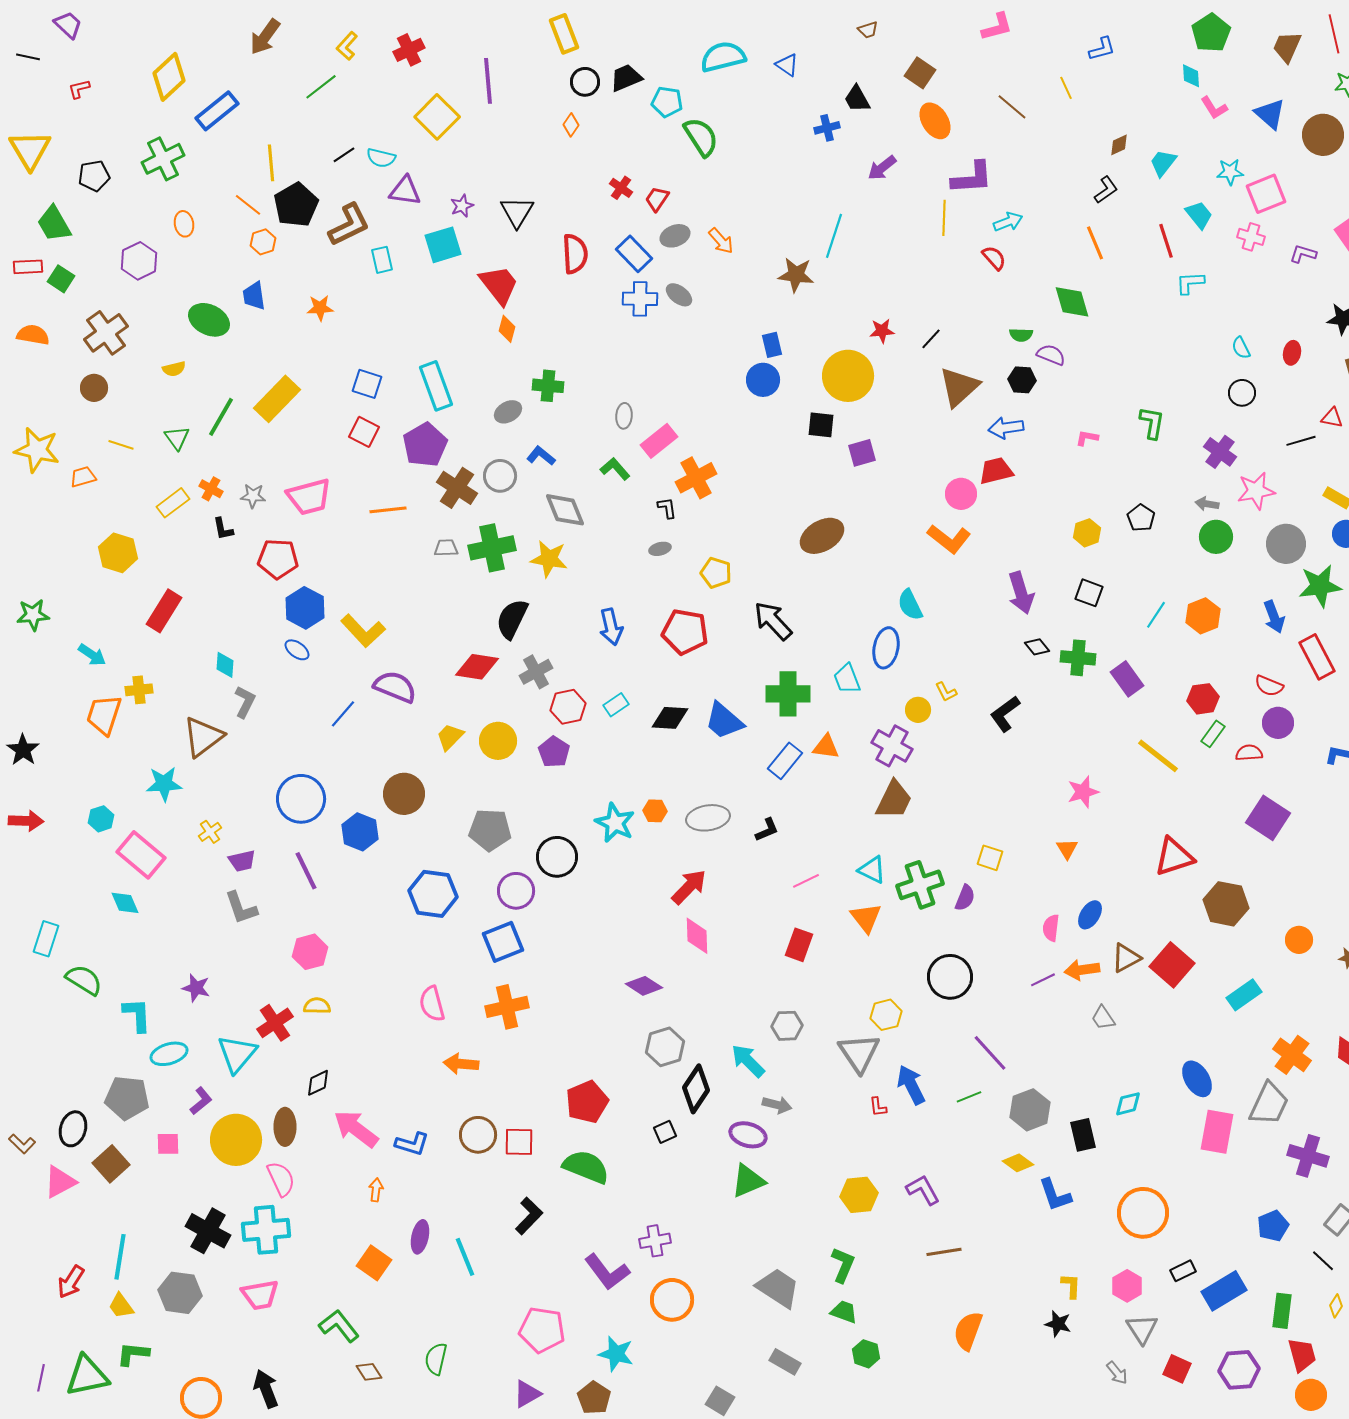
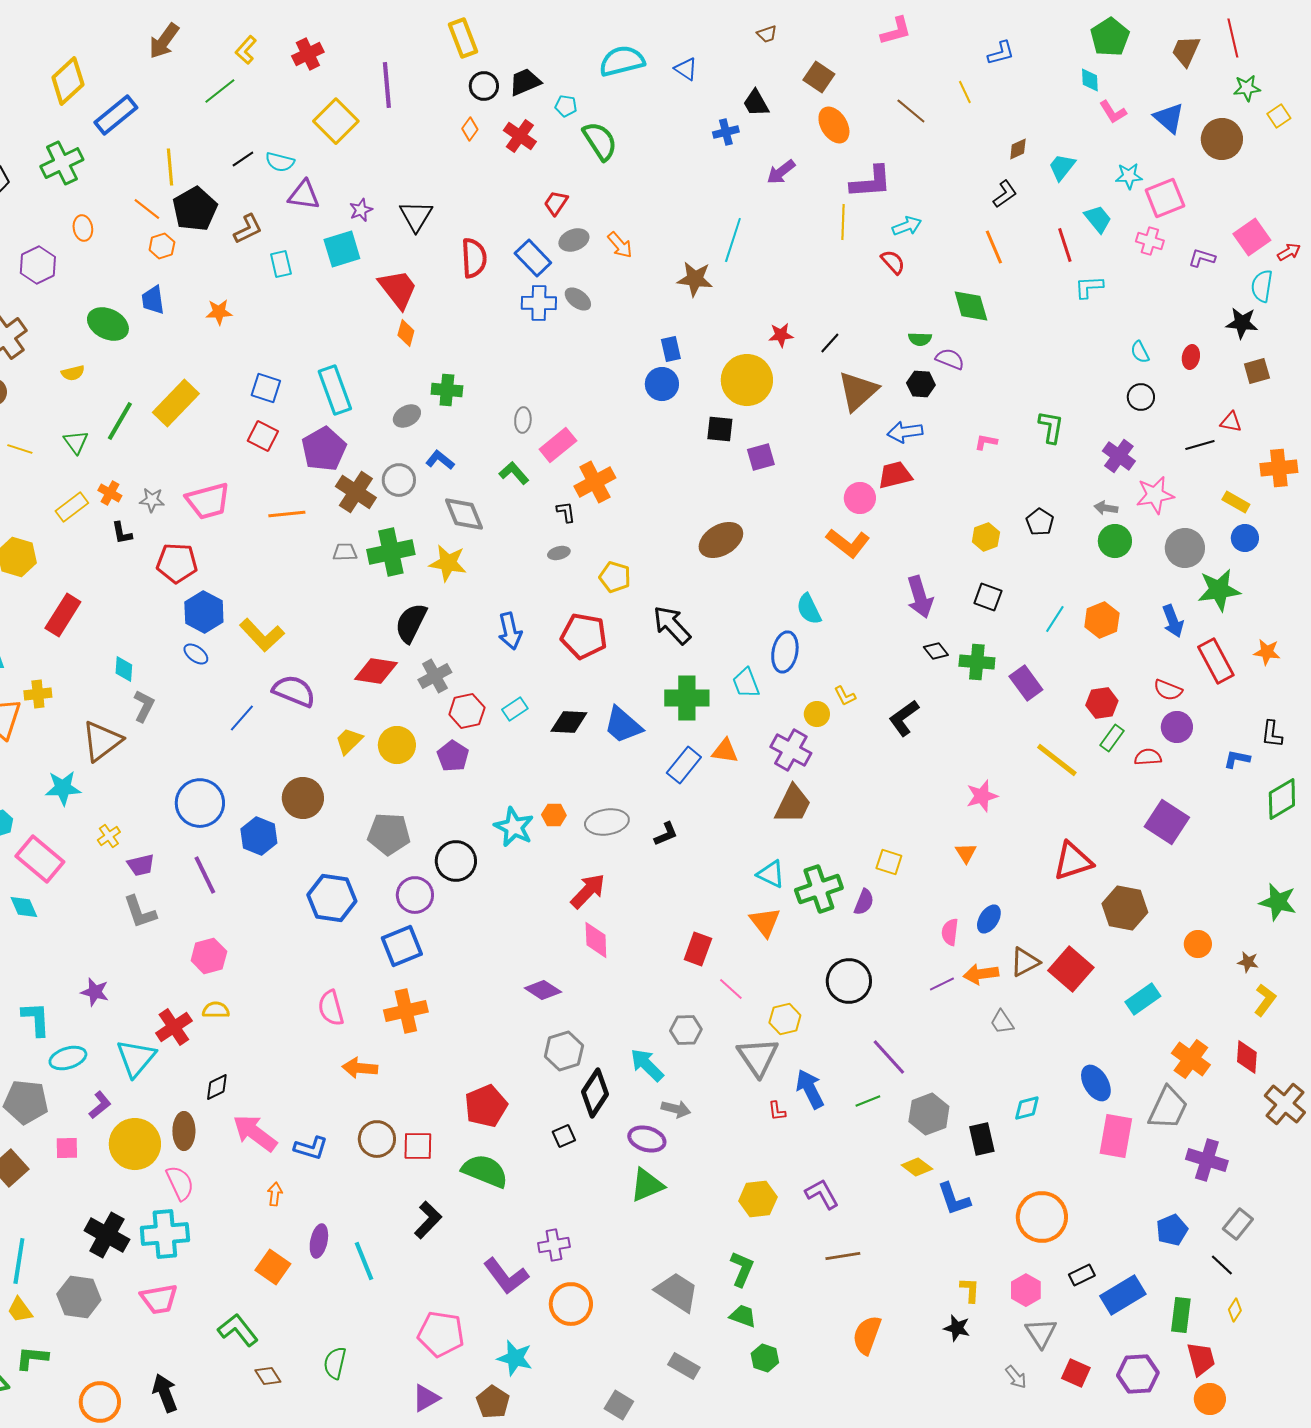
cyan pentagon: (667, 102) -> (566, 106), size x0.7
red cross: (621, 188) -> (520, 136), moved, size x1.4
brown L-shape: (349, 225) -> (248, 229), size x0.7
pink line: (806, 881) -> (731, 989), moved, turned 68

